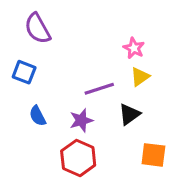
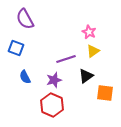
orange square: (153, 155) -> (105, 93), moved

